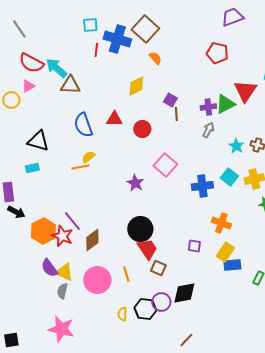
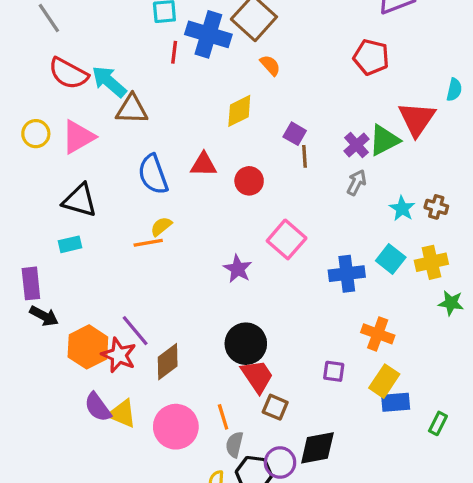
pink triangle: (28, 86) -> (78, 137), moved, size x1.6
purple cross: (208, 107) -> (357, 145), turned -35
gray semicircle: (62, 291) -> (234, 445), moved

